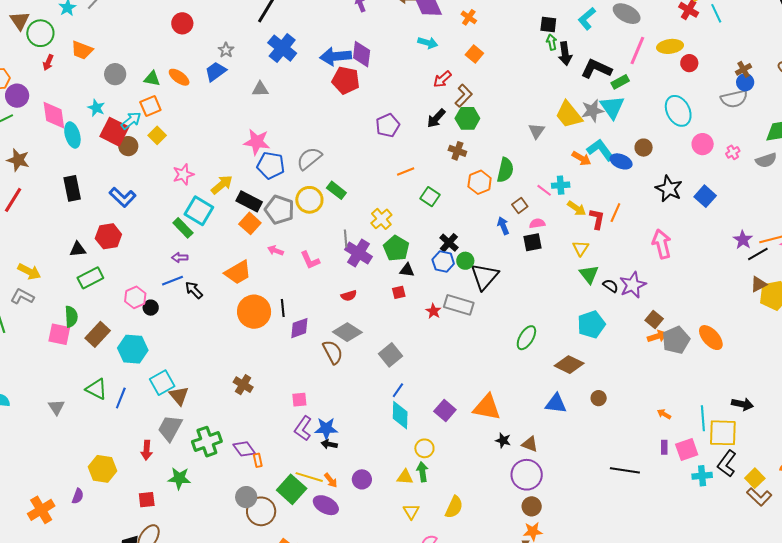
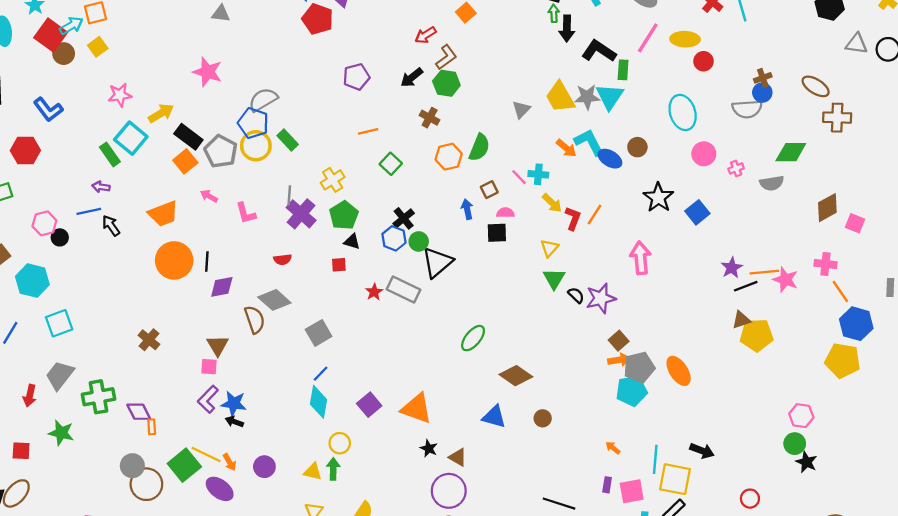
green rectangle: (620, 82) -> (623, 70), turned -66
blue pentagon: (271, 165) -> (253, 123), moved
cyan pentagon: (591, 324) -> (632, 391), moved
brown triangle: (179, 396) -> (218, 345), moved

